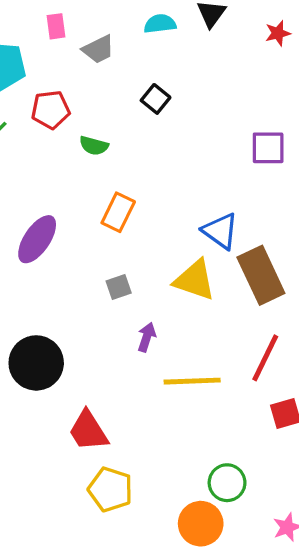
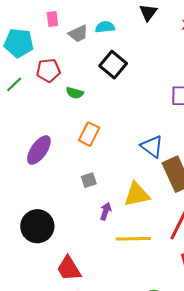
cyan semicircle: (160, 24) -> (105, 27), moved
black square: (156, 99) -> (113, 65), size x1.5
yellow triangle: (195, 280) -> (137, 194), moved, turned -32

